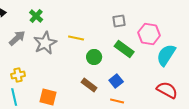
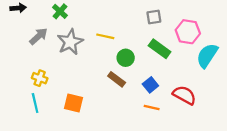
yellow cross: (18, 75) -> (40, 78), turned 32
brown rectangle: (89, 85) -> (117, 79), moved
red semicircle: (167, 90) -> (184, 95), moved

